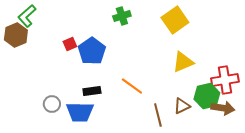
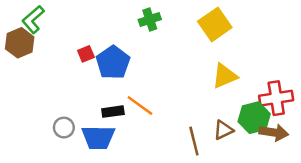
orange line: (132, 86) -> (140, 105), moved

